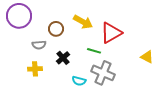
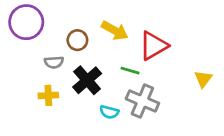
yellow triangle: (147, 57) -> (203, 79), turned 40
black cross: (63, 58) -> (87, 80), size x1.5

